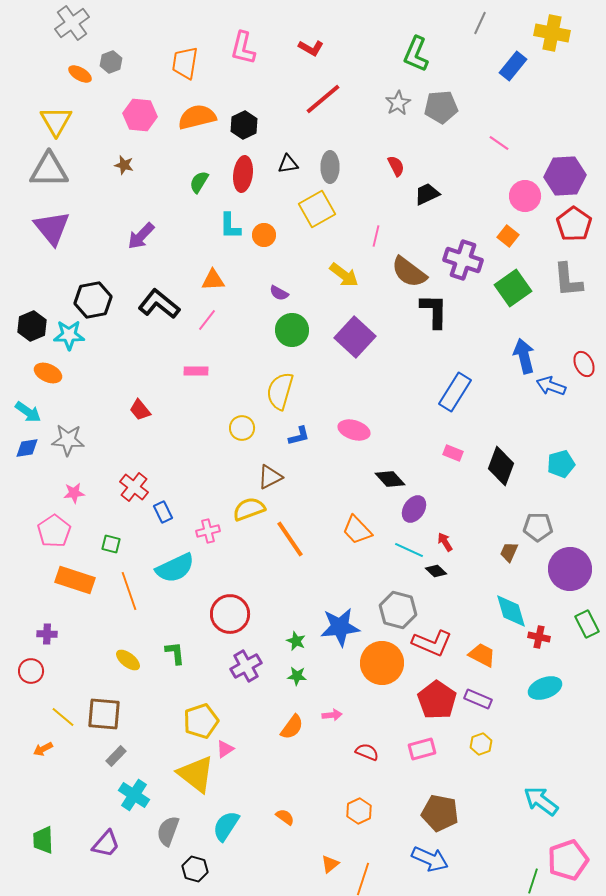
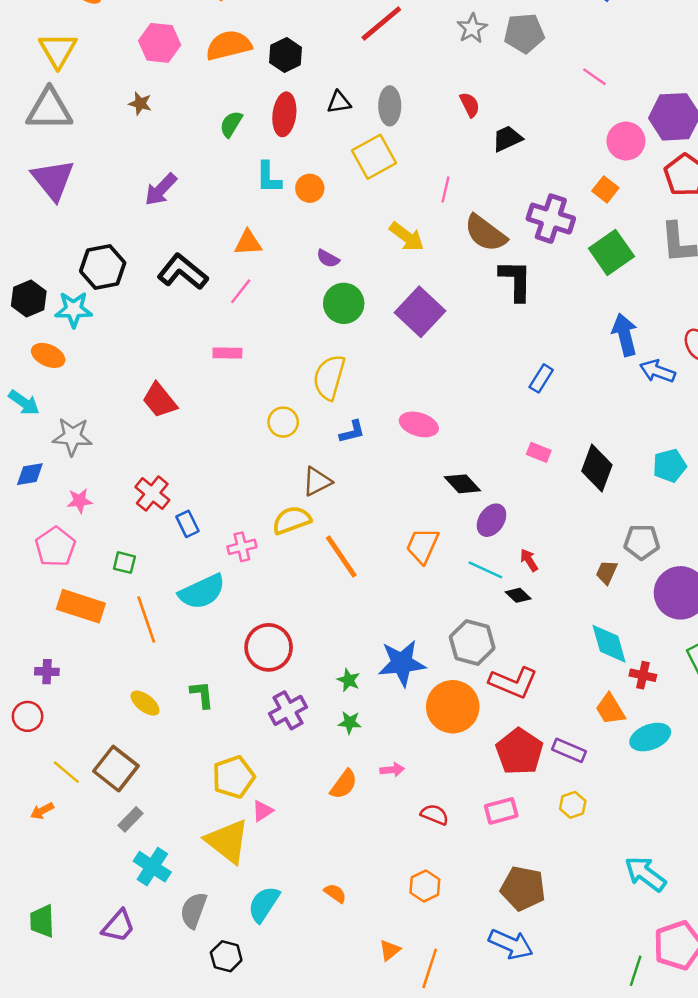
blue rectangle: (455, 392) -> (541, 378), size x0.6
red trapezoid: (140, 410) -> (160, 400), size x1.4
blue diamond: (27, 448) -> (30, 474), moved
orange trapezoid: (357, 530) -> (422, 546), turned 68
orange trapezoid: (482, 655) -> (610, 709), moved, turned -148
brown square: (104, 714) -> (116, 769), turned 33

